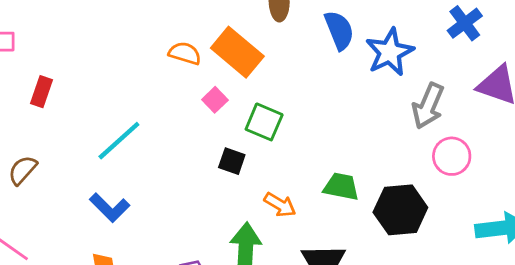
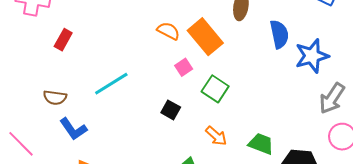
black square: (232, 161) -> (171, 110), moved
brown semicircle: (23, 170) -> (55, 98), moved, turned -135
orange arrow: (280, 205) -> (216, 136), moved
blue L-shape: (110, 208) -> (73, 129), moved

